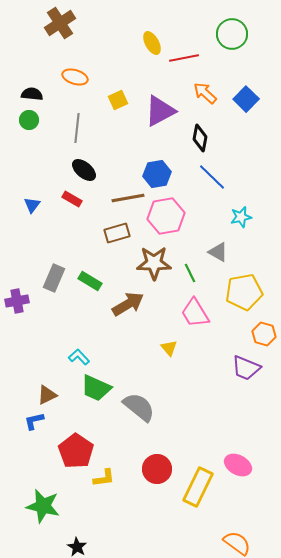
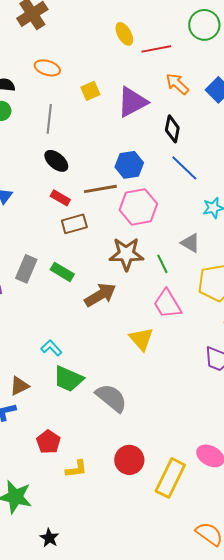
red rectangle: (72, 199) -> (60, 198), moved
brown rectangle: (117, 233) -> (74, 224), moved
yellow triangle: (169, 348) -> (141, 339), size x1.5
red pentagon: (76, 451) -> (48, 442), size x0.7

